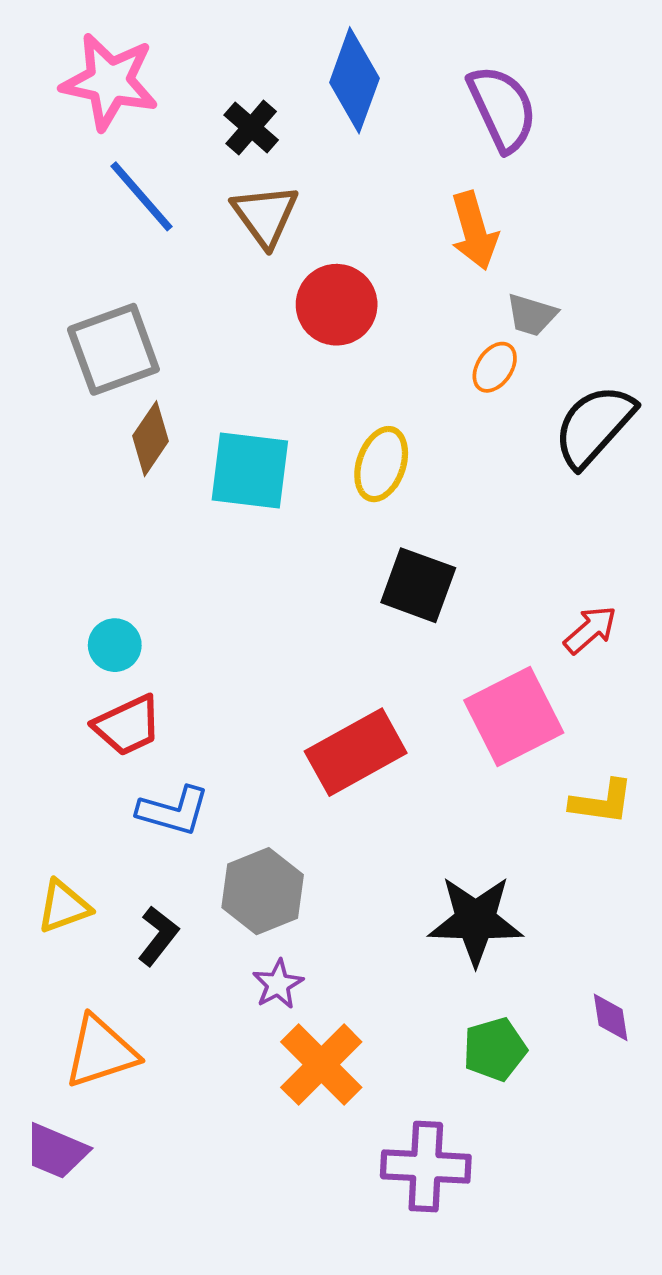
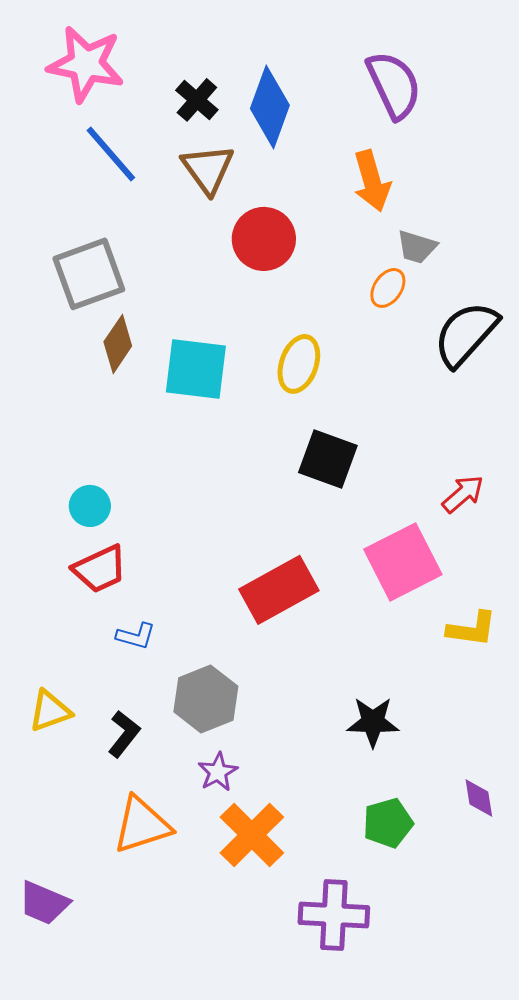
blue diamond: (354, 80) -> (270, 107), moved
blue L-shape: (173, 811) -> (136, 636), size x0.7
black star: (476, 920) -> (373, 722), size x0.7
orange triangle: (101, 1052) -> (142, 825), moved

